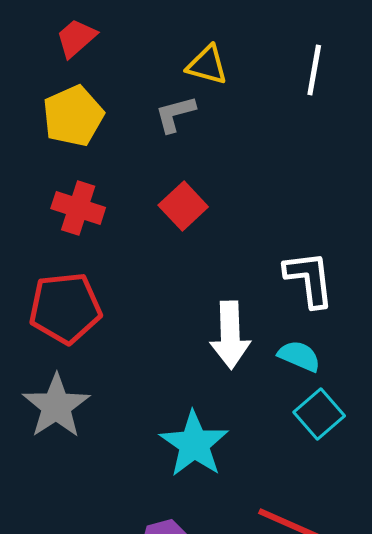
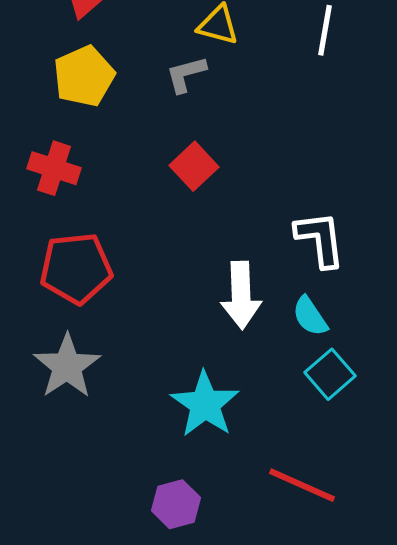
red cross: (78, 208) -> (54, 168), moved
cyan semicircle: (299, 356) -> (310, 316), turned -147

